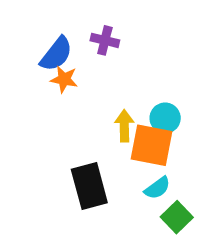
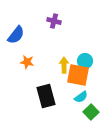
blue semicircle: (56, 54) -> (16, 35), moved
orange star: (64, 79) -> (27, 62), moved

